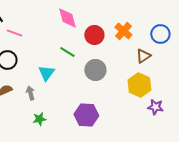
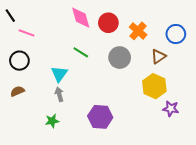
red circle: (94, 35) -> (108, 23), moved
gray circle: (95, 70) -> (120, 58), moved
gray arrow: (30, 93) -> (59, 94), moved

